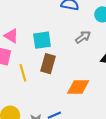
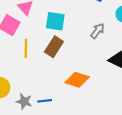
gray arrow: (83, 37) -> (97, 31), turned -35

